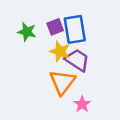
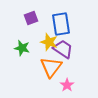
purple square: (55, 27) -> (31, 18), moved
green star: (27, 32) -> (22, 48), moved

